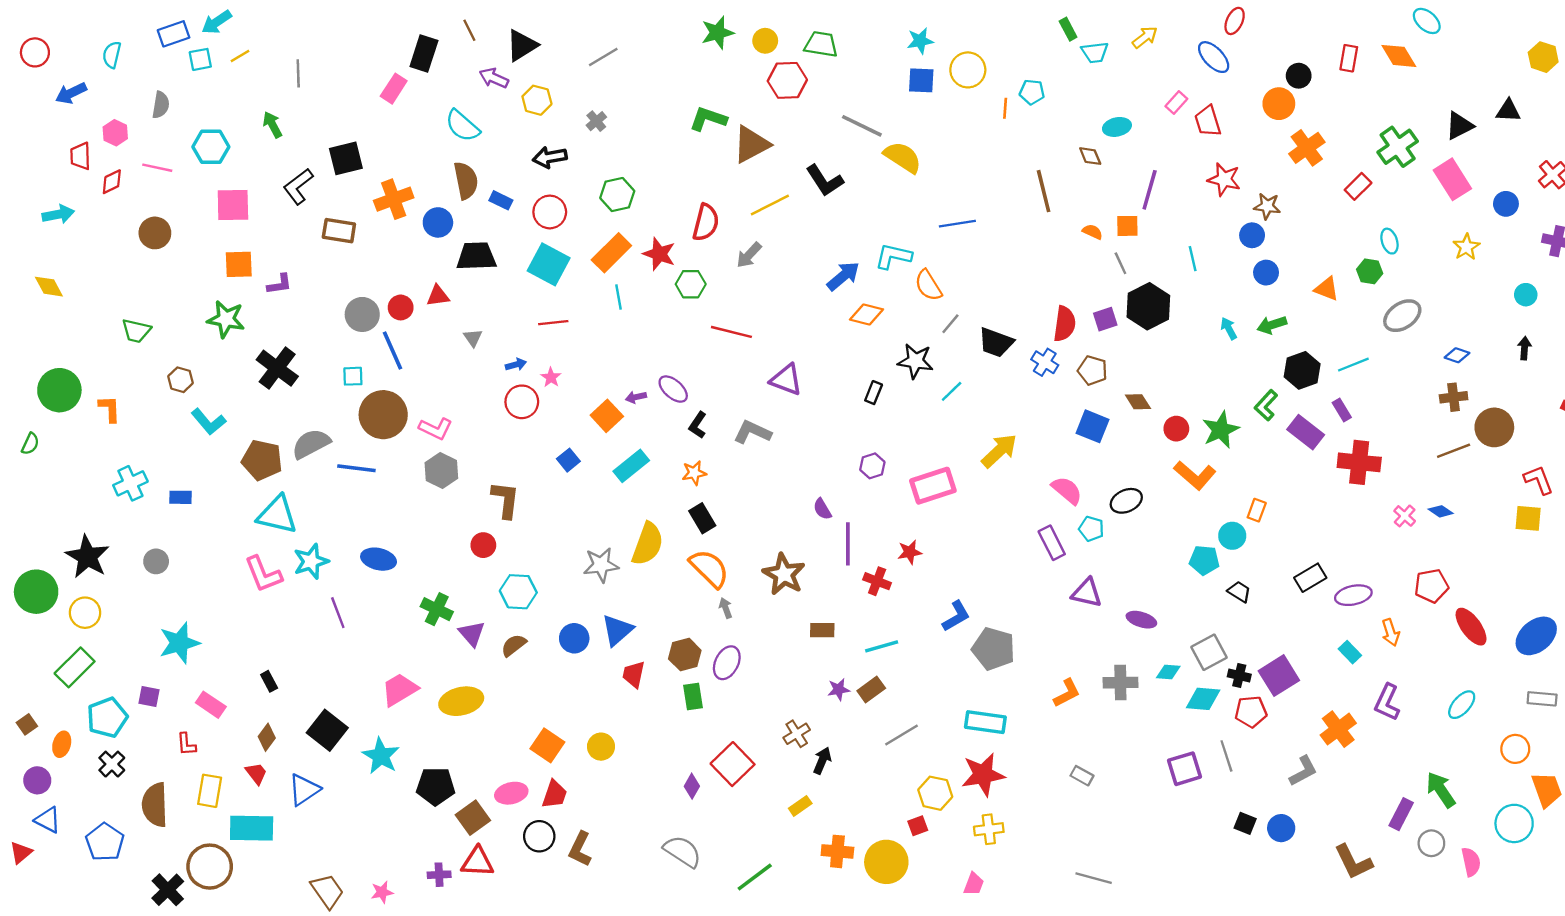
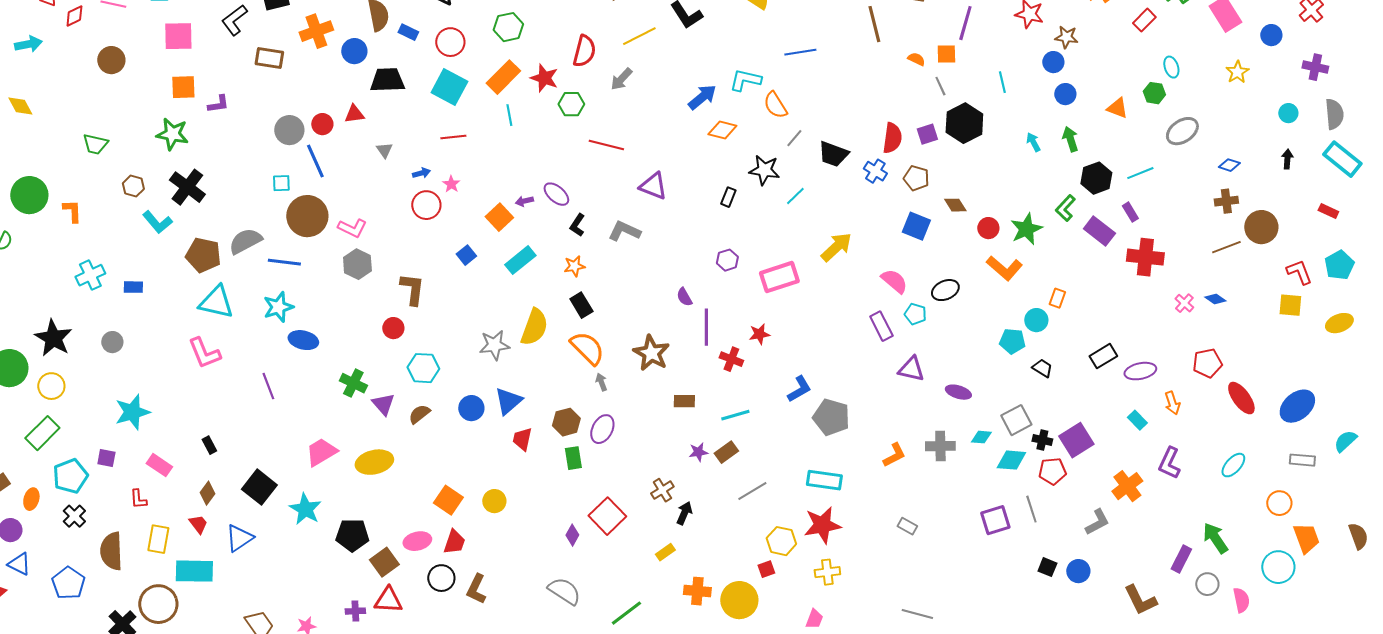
green arrow: (1272, 325) -> (1070, 139), turned 90
black cross: (277, 368) -> (187, 187), moved
cyan star: (311, 561) -> (278, 307), moved

